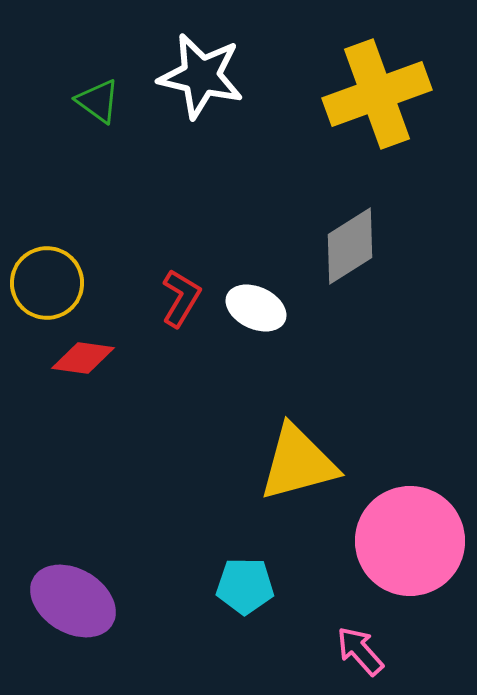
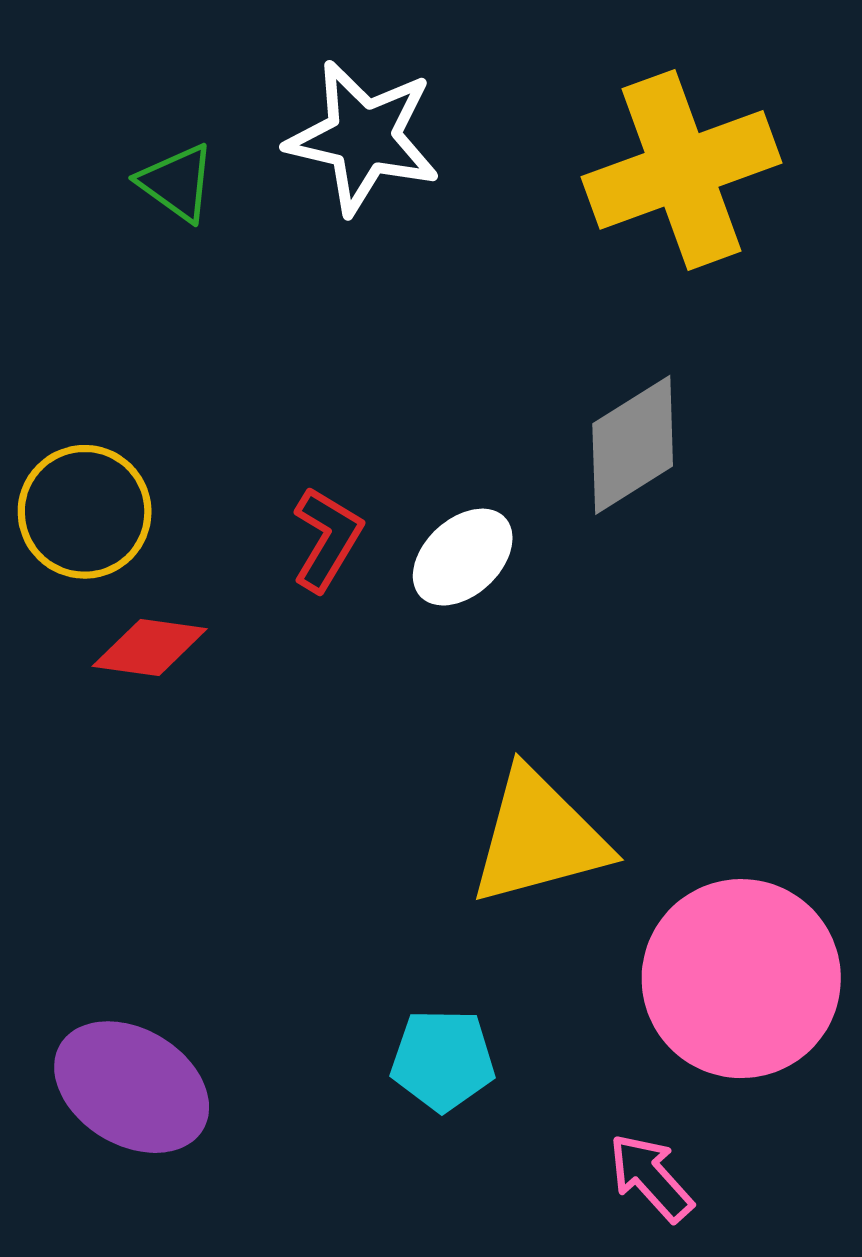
white ellipse: (256, 308) -> (463, 557), turned -68

